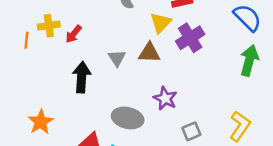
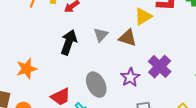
purple cross: (190, 38) -> (160, 67), moved, turned -30
gray ellipse: (128, 118) -> (96, 85), turned 35

